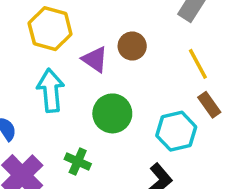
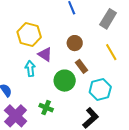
purple triangle: (95, 59) -> (45, 54), moved
cyan arrow: (51, 90) -> (30, 69), size x0.7
brown rectangle: (209, 105) -> (81, 66), moved

